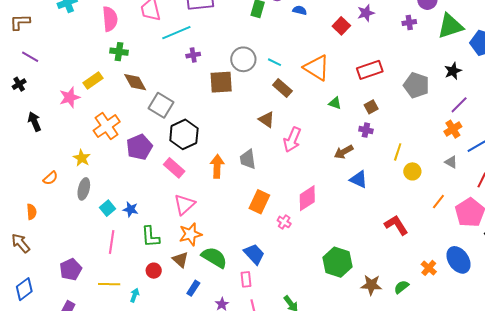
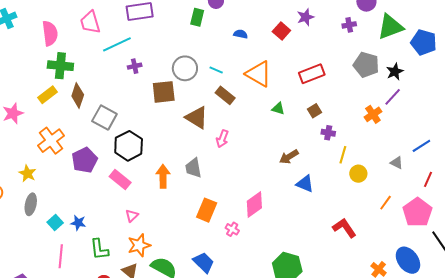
blue semicircle: (300, 10) -> (241, 34), moved
green cross: (119, 52) -> (60, 66), size x1.4
yellow rectangle: (93, 81) -> (48, 95), moved
brown diamond: (135, 82) -> (78, 95), turned 50
gray pentagon: (416, 85) -> (366, 65), moved
purple line: (459, 105) -> (393, 97), moved
brown triangle: (266, 120) -> (197, 118), moved, size x1.4
orange cross: (453, 129) -> (373, 114), moved
purple cross: (366, 130) -> (328, 133), moved
pink arrow: (292, 140) -> (222, 139), moved, size x0.7
pink triangle: (184, 204) -> (132, 216), size x0.6

